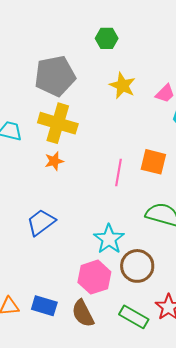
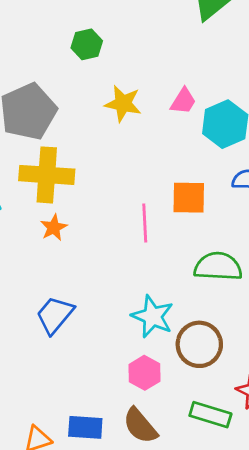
pink hexagon: (94, 277) -> (144, 373), size x0.7

